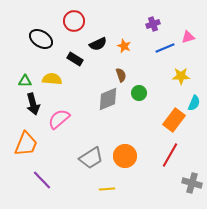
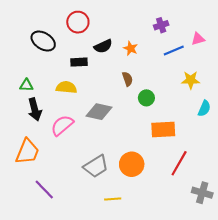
black rectangle: (75, 59) -> (79, 62), turned -35
yellow semicircle: (52, 79) -> (66, 87), moved
gray diamond: (108, 99) -> (99, 112), moved, turned 35
orange rectangle: (174, 120) -> (163, 129), moved, turned 50

